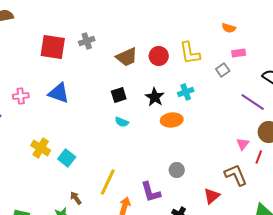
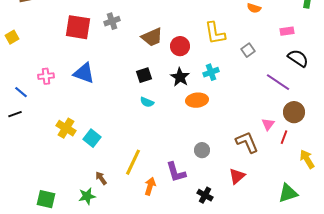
pink rectangle: (239, 53) -> (287, 31), moved
red circle: (159, 56) -> (180, 46), moved
brown L-shape: (236, 175) -> (247, 142), moved

